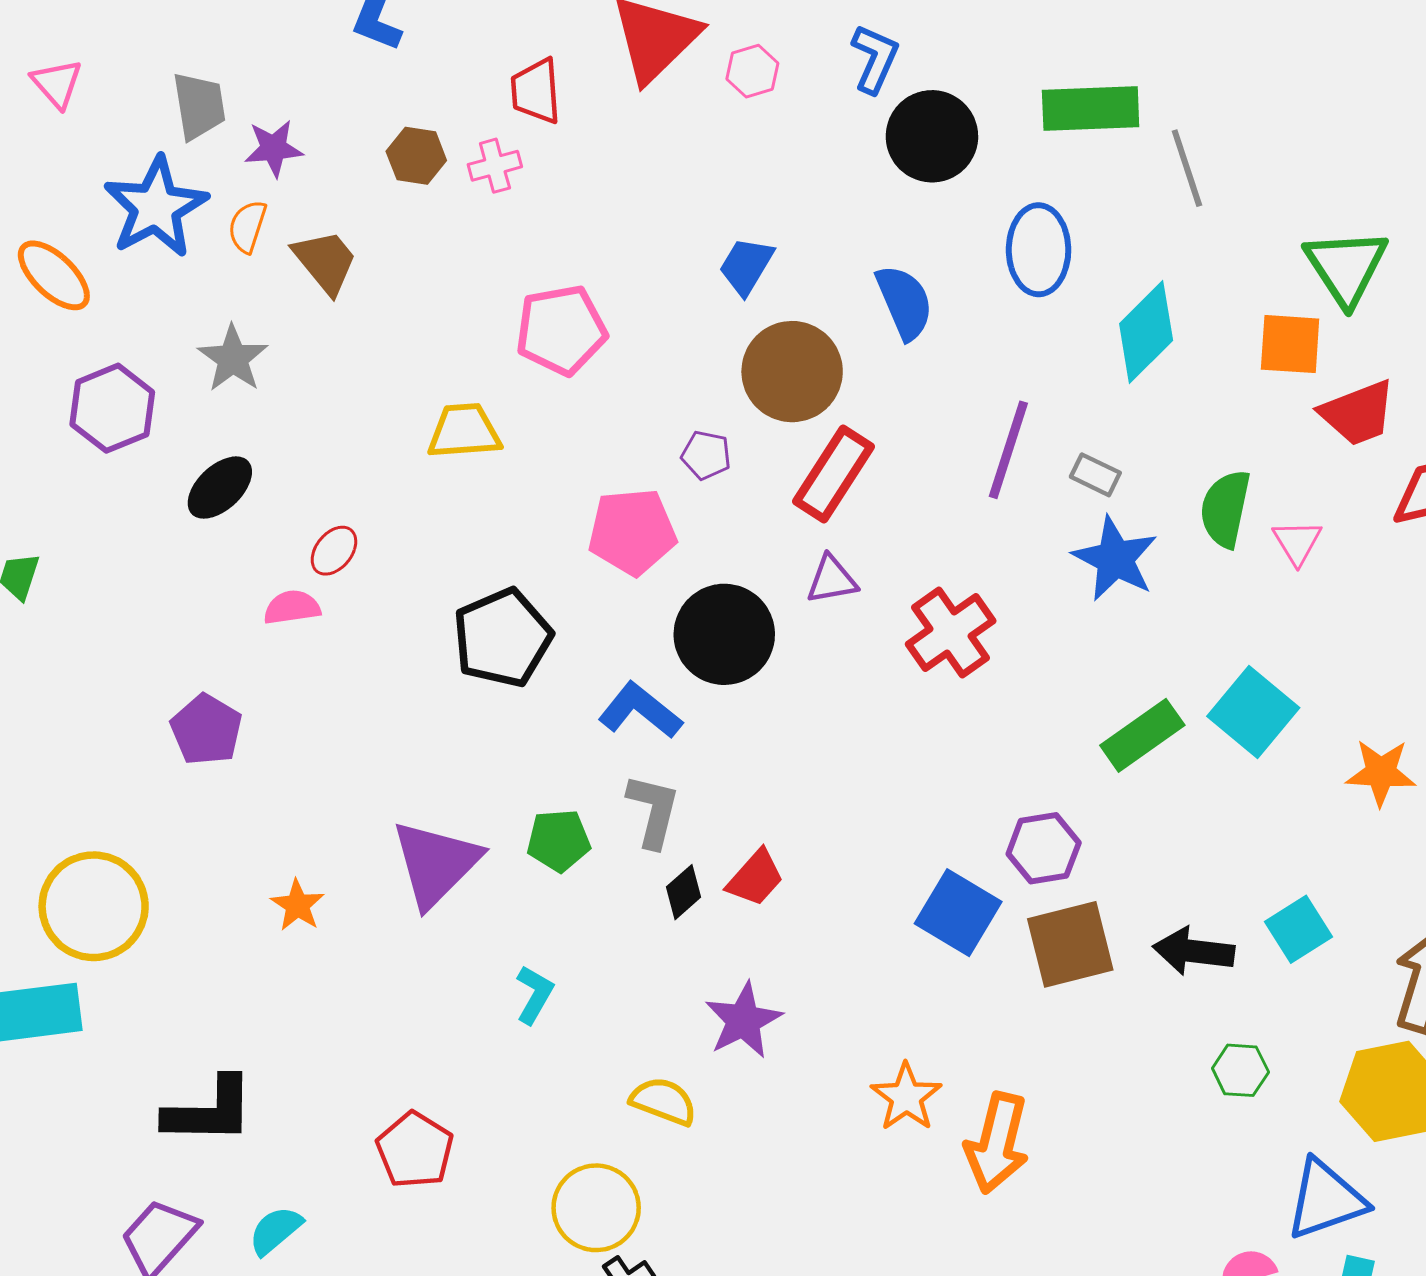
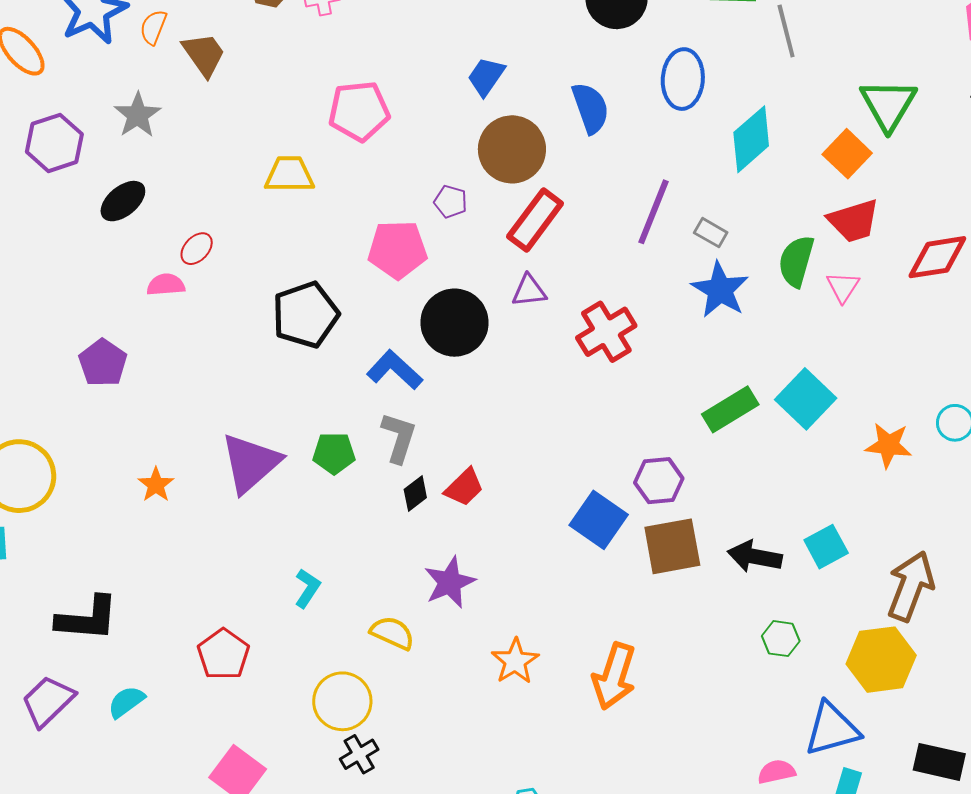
orange square: (1290, 344) -> (847, 154), turned 36
red trapezoid: (1358, 413) -> (854, 221), moved
cyan L-shape: (534, 995) -> (307, 588), moved
orange star: (906, 1097) -> (515, 661), moved

